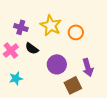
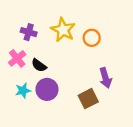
black semicircle: (32, 48) -> (39, 65), moved
purple circle: (57, 64) -> (47, 89), moved

